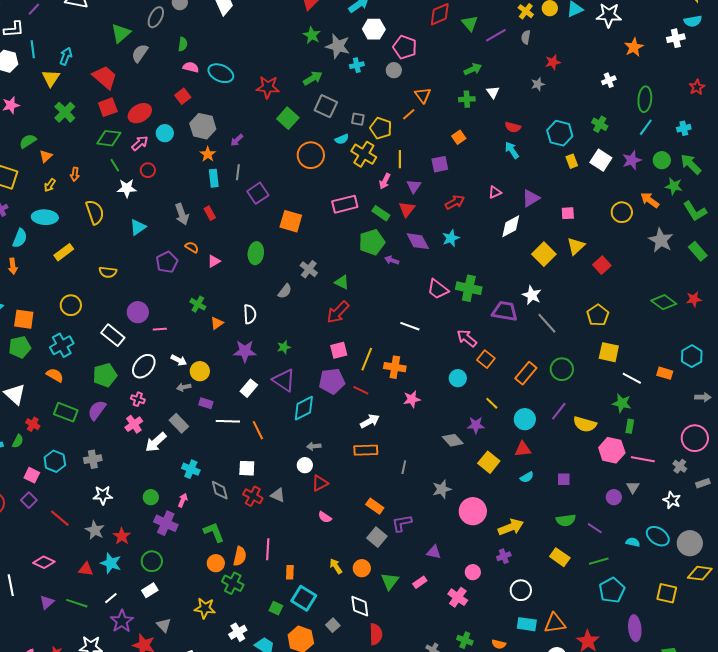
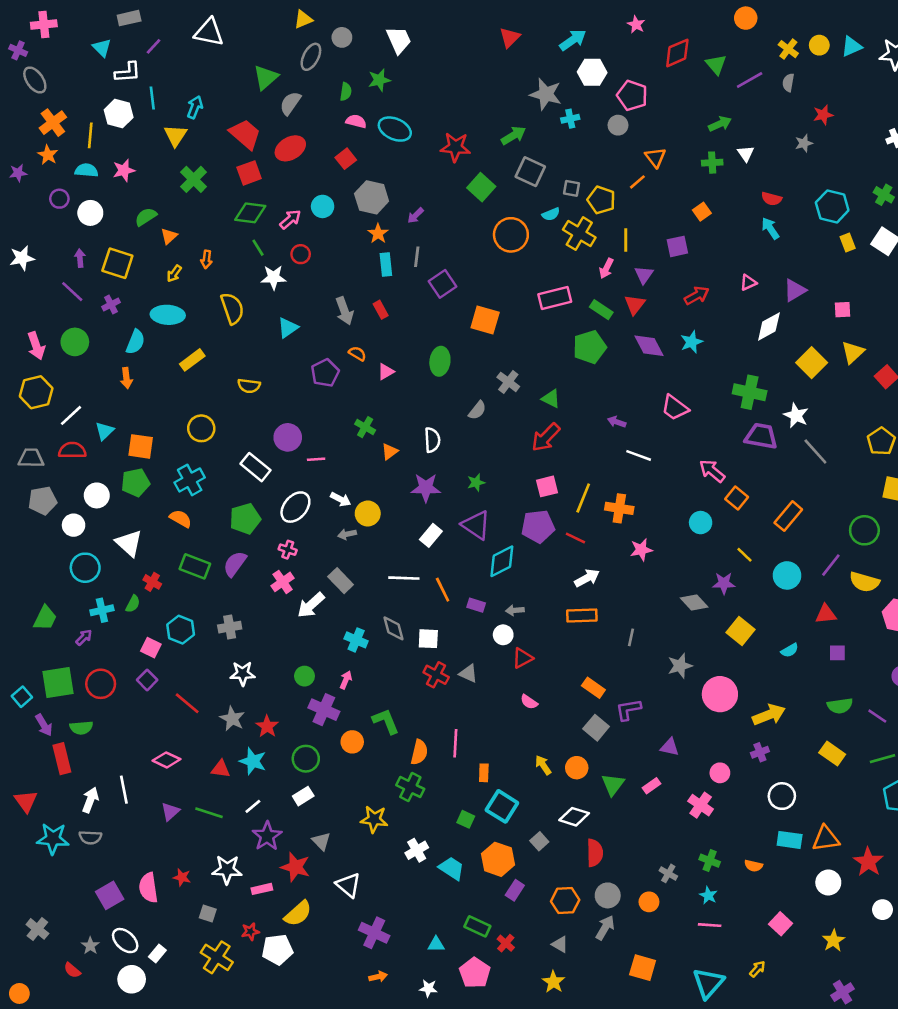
green star: (312, 35) -> (379, 80), moved, turned 30
red ellipse: (140, 113) -> (290, 148), moved
purple arrow: (392, 260) -> (617, 422), moved
green cross: (469, 288) -> (750, 392), moved
green circle: (562, 369) -> (864, 530), moved
purple rectangle: (206, 403) -> (476, 605), moved
red triangle: (523, 449) -> (826, 614), moved
gray diamond: (220, 490) -> (394, 628), moved
orange circle: (216, 563) -> (352, 742), moved
white diamond: (360, 606) -> (574, 817), turned -65

